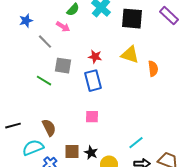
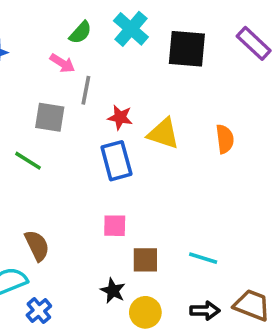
gray line: (45, 42) -> (86, 90), moved, turned 56
yellow triangle: (130, 55) -> (163, 134), moved
gray square: (63, 66) -> (50, 117), moved
cyan line: (136, 143) -> (203, 258), moved, turned 56
brown square: (72, 152) -> (145, 260), moved

